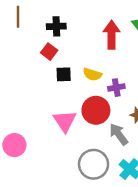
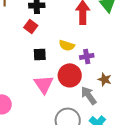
black square: (64, 74) -> (40, 54), moved

